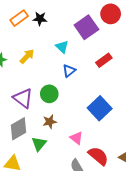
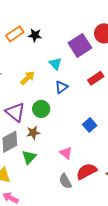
yellow arrow: (27, 56) -> (28, 78), moved
blue square: (100, 108) -> (90, 125), size x0.6
brown star: (50, 122) -> (33, 133), moved
red semicircle: (98, 156) -> (87, 171), turned -70

